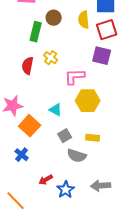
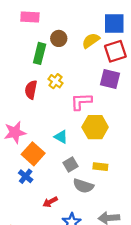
yellow semicircle: (84, 20) -> (91, 41), turned 60
blue cross: (22, 155) -> (26, 176), moved
red arrow: (46, 180) -> (50, 202), moved

